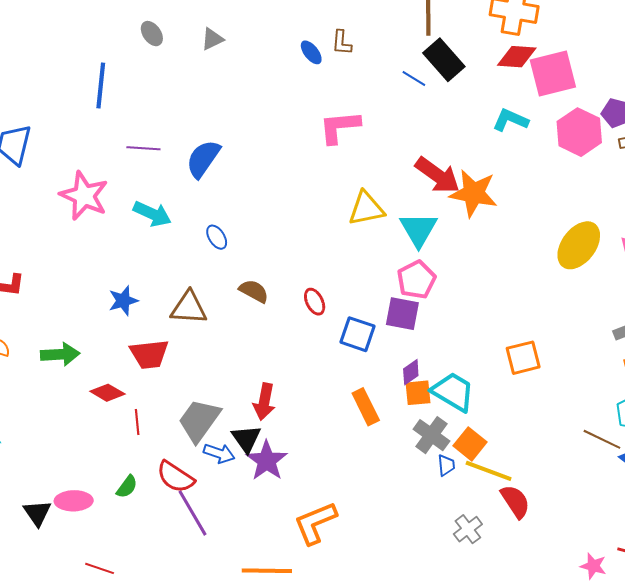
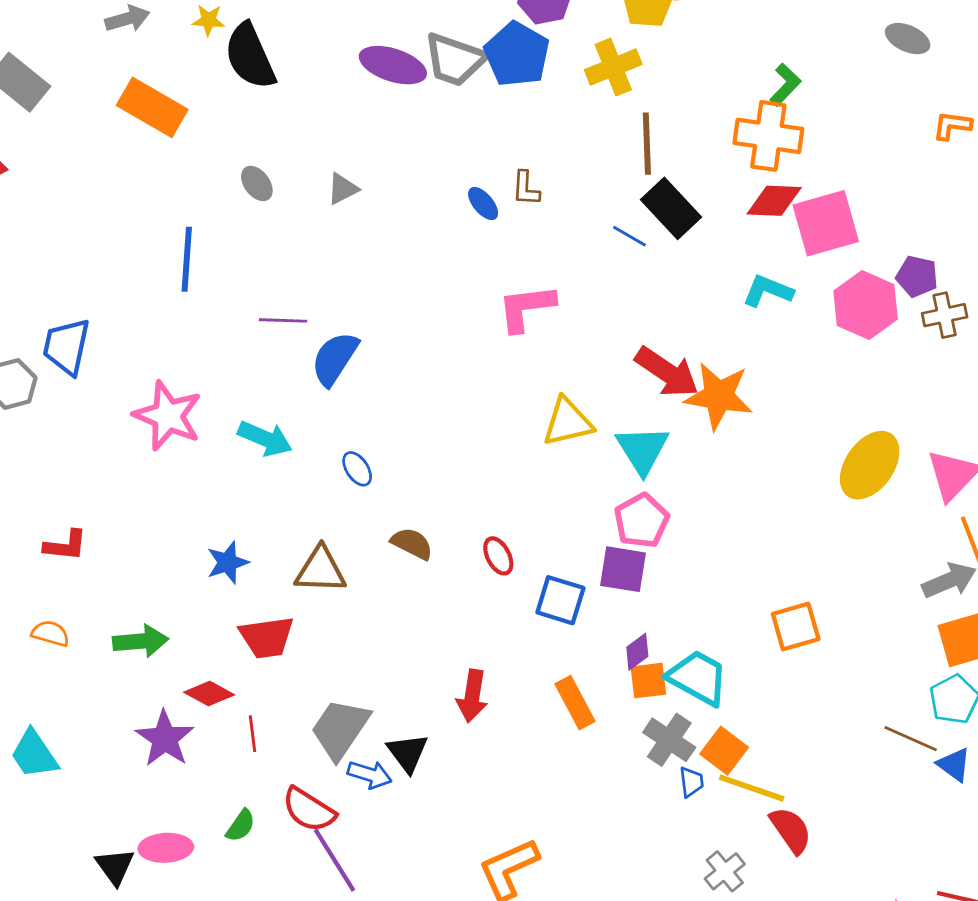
purple line: (143, 148) -> (283, 320), moved
red arrow: (264, 402) -> (472, 696), moved
purple star: (267, 461) -> (165, 739), moved

